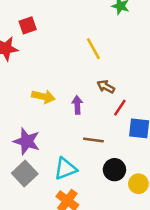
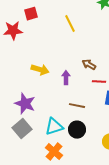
yellow line: (93, 49) -> (70, 24), moved
red line: (120, 108) -> (99, 82), turned 56
black circle: (114, 170) -> (77, 130), moved

